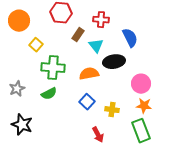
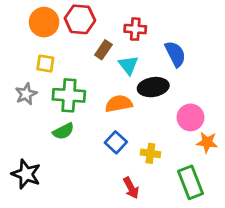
orange circle: (19, 21) -> (44, 22), moved
yellow square: (36, 45) -> (45, 64), turned -32
gray star: (17, 89) -> (26, 94), moved
orange star: (144, 106) -> (207, 142), moved

